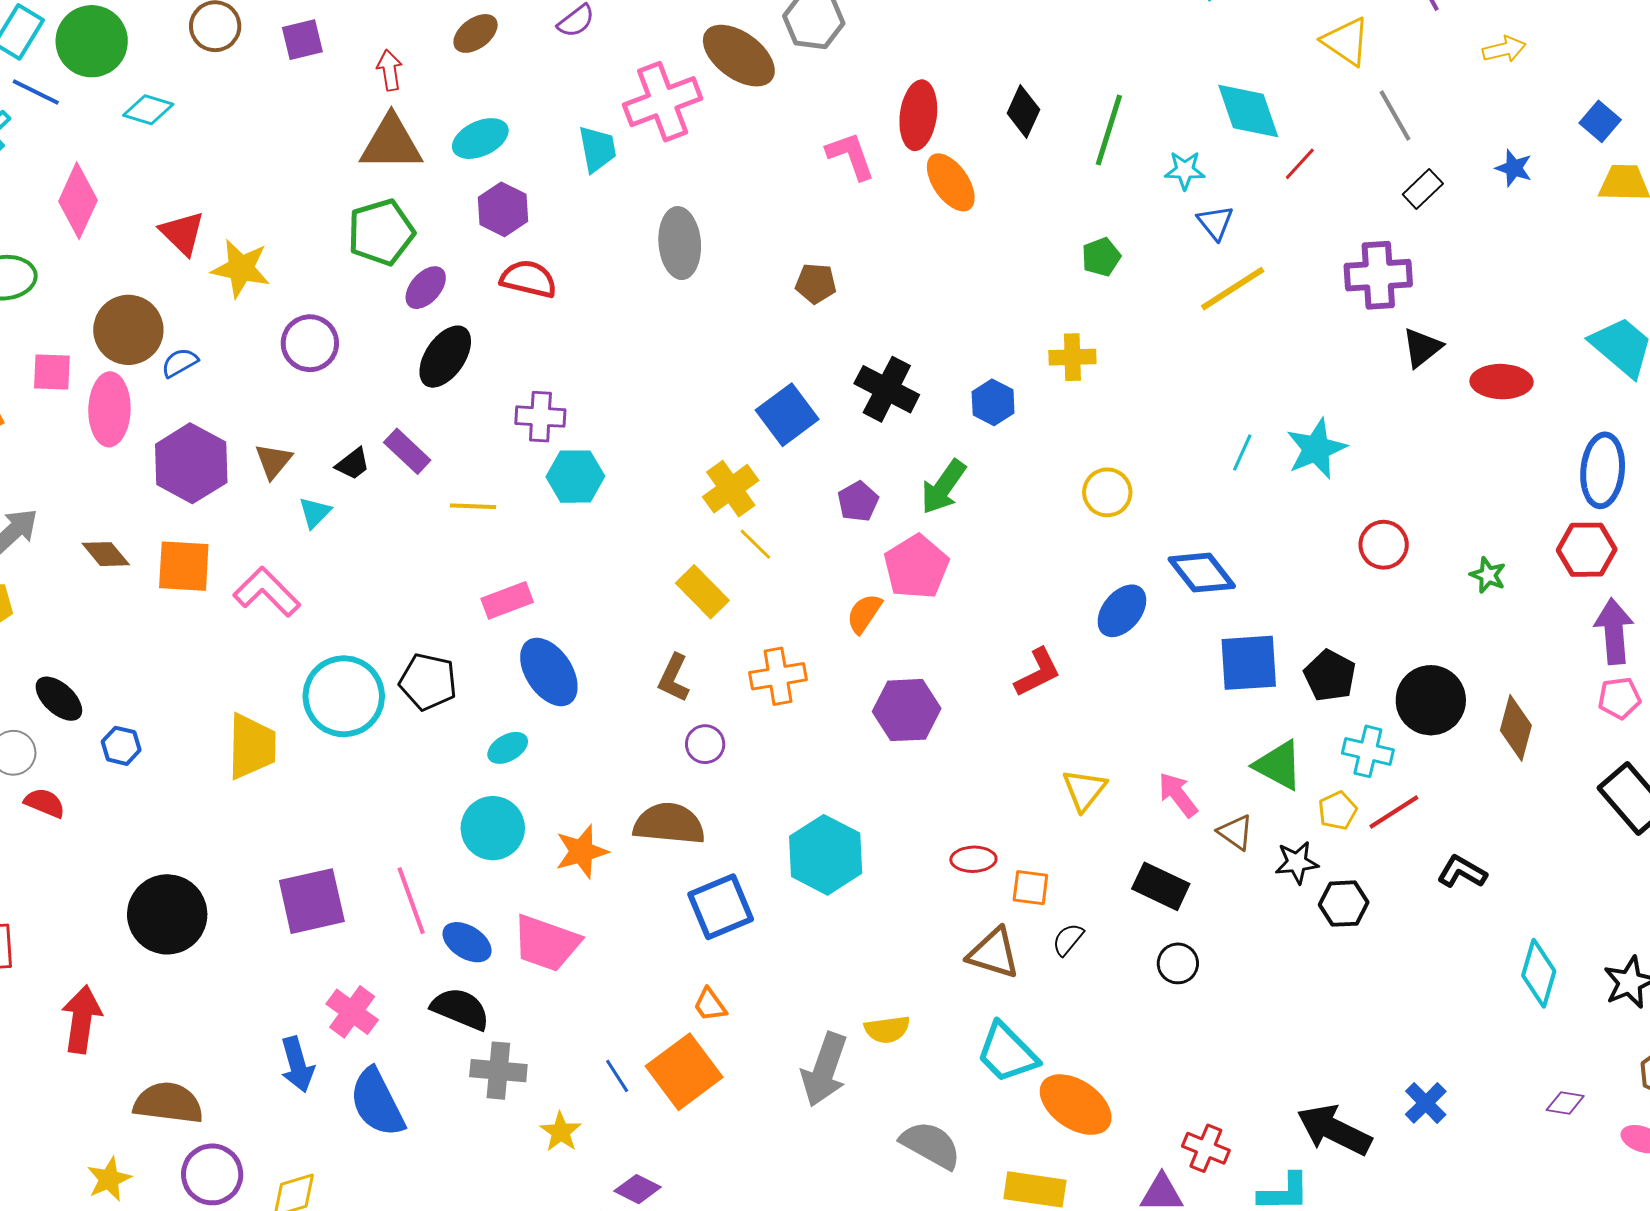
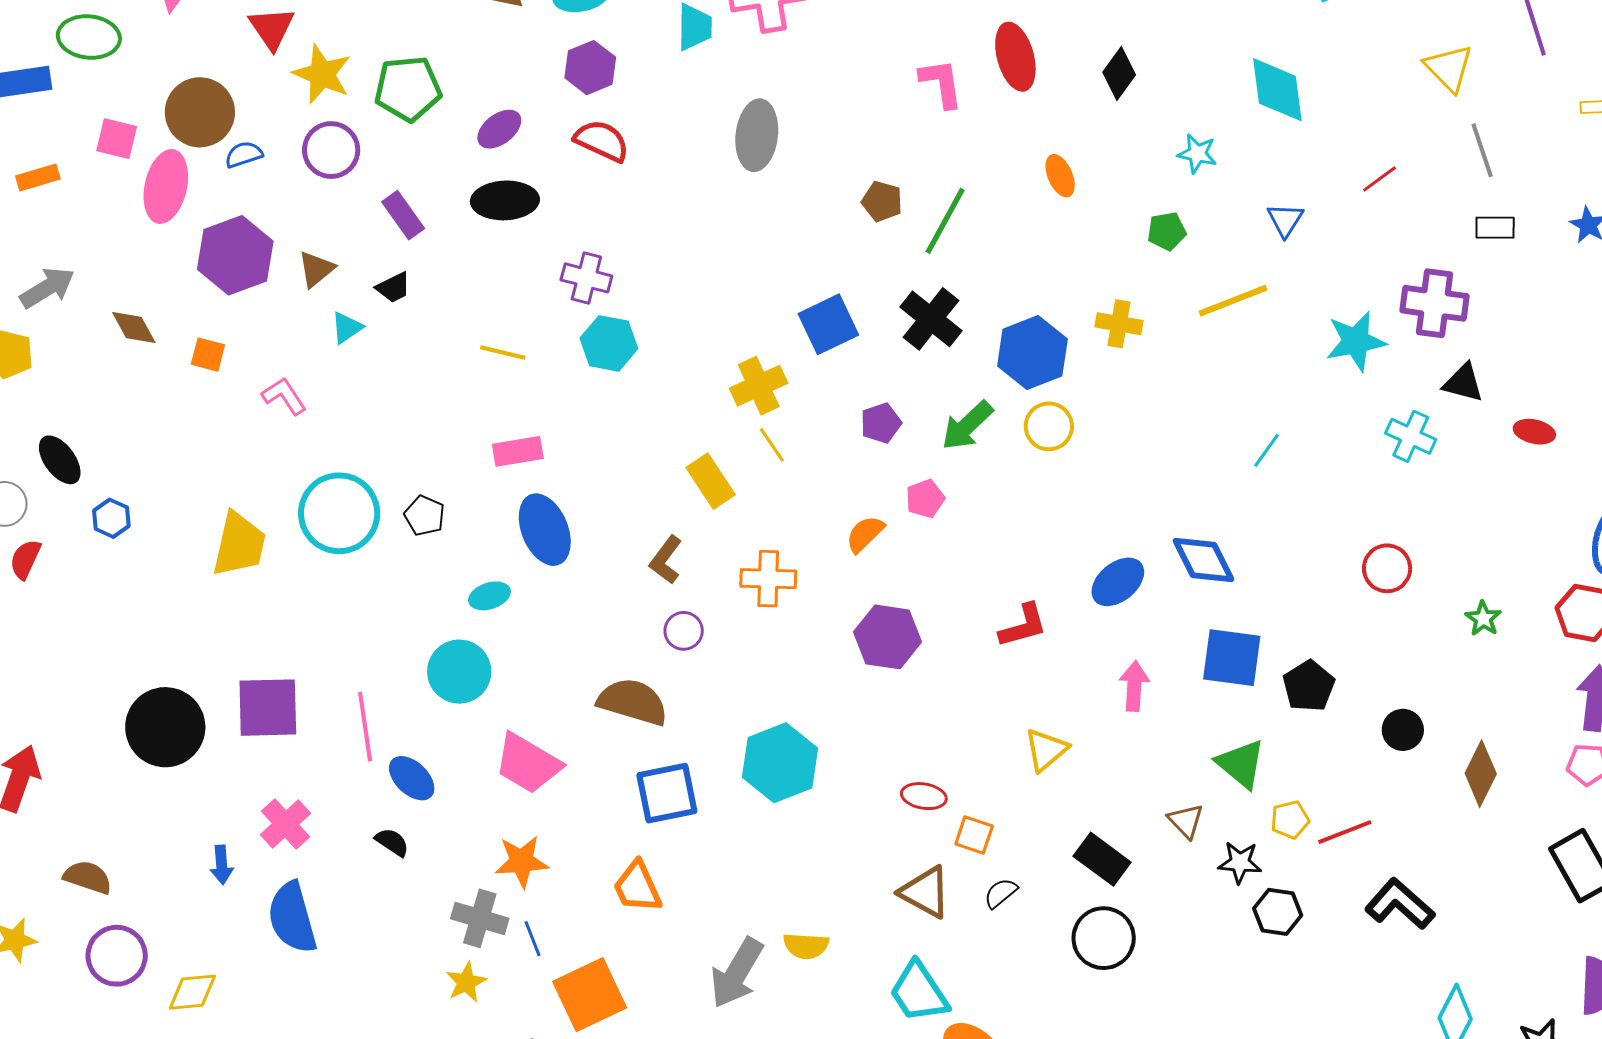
cyan diamond: (1248, 111) -> (1277, 90), moved
red ellipse: (918, 115) -> (1015, 57), turned -34
green line: (1109, 130) -> (945, 221), moved
cyan star: (1185, 170) -> (1197, 154), moved
orange ellipse: (951, 182) -> (1060, 176), moved, size x0.7
black rectangle: (1423, 189) -> (1495, 228), turned 33
green pentagon: (381, 232) -> (408, 89), moved
yellow line: (1233, 289) -> (1233, 301), moved
purple circle: (310, 343) -> (331, 150), moved
black triangle: (1422, 348) -> (1463, 383), turned 42
black ellipse: (445, 357) -> (505, 200), turned 42
red ellipse: (1502, 382) -> (1534, 432), size x0.7
blue hexagon: (993, 402) -> (1032, 353), size x1.6
cyan star: (1316, 449) -> (1356, 341), moved
purple rectangle: (407, 451) -> (403, 215), moved
yellow circle: (1107, 492) -> (1049, 426), moved
orange square: (184, 566) -> (208, 355), size x0.6
pink pentagon: (916, 567) -> (925, 499), size x0.6
pink L-shape: (267, 592) -> (284, 396), size x0.7
black pentagon: (428, 682) -> (425, 516), size x0.7
black circle: (1431, 700) -> (1403, 730), size x0.6
cyan cross: (1368, 751) -> (1411, 436), moved
pink arrow: (1178, 795) -> (1134, 686), moved, turned 30
red semicircle: (45, 803) -> (25, 559), turned -99
orange star: (582, 851) -> (522, 861), moved
black L-shape: (1462, 872) -> (1400, 904), size x1.4
black circle: (167, 914) -> (165, 727), moved
pink trapezoid: (546, 943) -> (528, 763), moved
black circle: (1178, 963) -> (1104, 938), size x1.5
orange trapezoid: (710, 1005) -> (637, 887), size x1.5
black semicircle: (460, 1009) -> (392, 842), size x0.6
blue arrow: (297, 1065) -> (222, 865), size x0.7
gray cross: (498, 1071) -> (480, 918), moved
orange square: (684, 1072) -> (590, 995), moved
brown semicircle: (168, 1103) -> (88, 877), size x0.7

